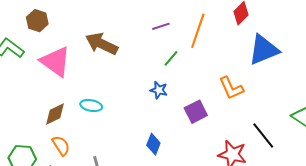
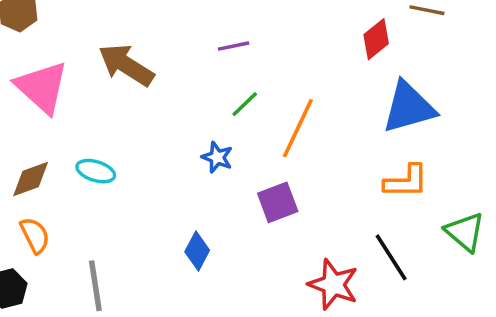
orange line: (198, 31) -> (298, 128), moved
orange L-shape: (231, 88) -> (406, 181), moved, turned -72

